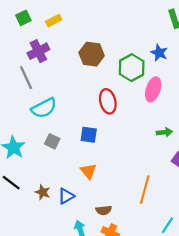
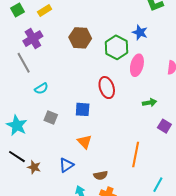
red ellipse: (108, 101) -> (107, 88), moved
cyan semicircle: (44, 108) -> (41, 89), size x0.6
brown star: (43, 192) -> (34, 167), moved

